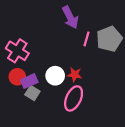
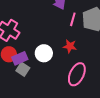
red star: (75, 75) -> (70, 46), moved
pink ellipse: (74, 98) -> (77, 74), moved

